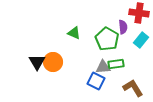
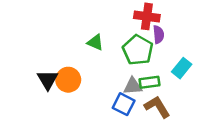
red cross: (139, 13) -> (147, 16), moved
cyan rectangle: (141, 40) -> (182, 68), moved
brown L-shape: (133, 88) -> (157, 107), moved

